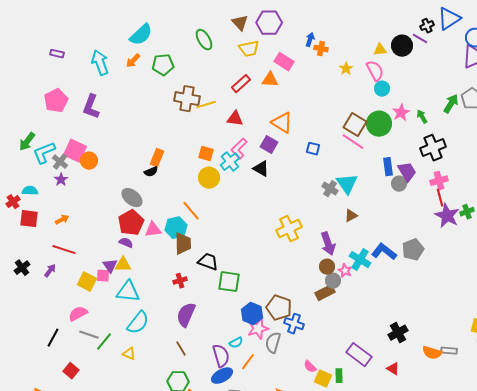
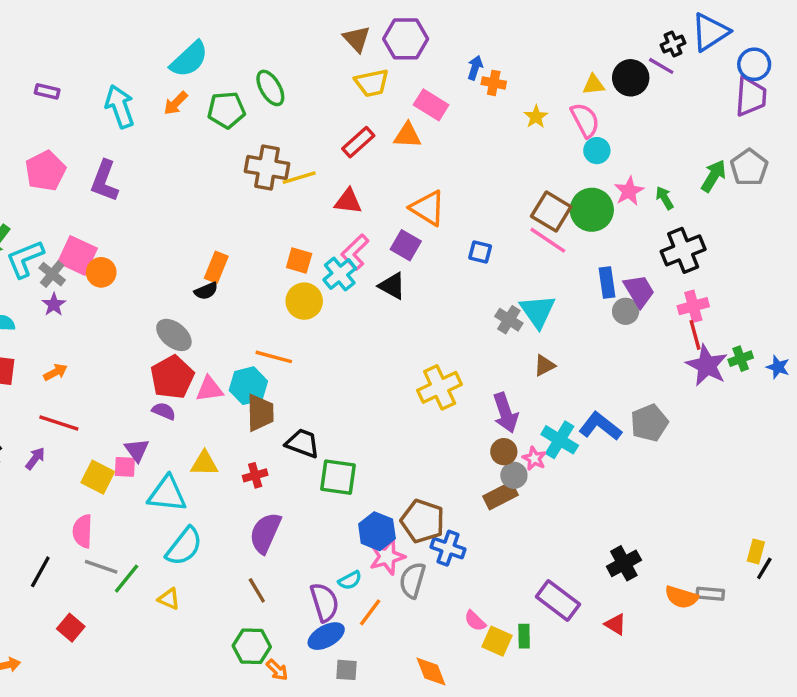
green ellipse: (204, 40) -> (270, 88), moved
orange line: (191, 211) -> (274, 357), turned -35
yellow triangle: (123, 265) -> (204, 464), moved
pink semicircle: (78, 314) -> (83, 531), turned -60

